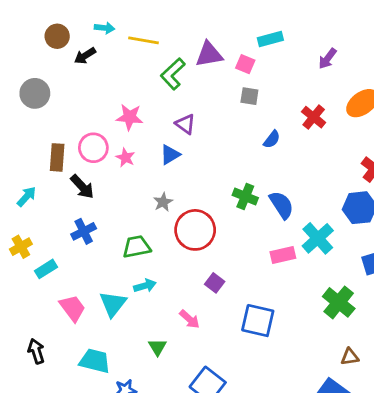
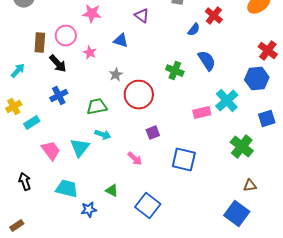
red cross: (314, 117) -> (214, 16), moved
purple triangle: (185, 124) -> (142, 16), moved
blue triangle: (170, 155) -> (121, 41), turned 49
pink star: (125, 157) -> (90, 53), moved
blue semicircle: (282, 205) -> (207, 61), moved
purple square: (215, 283) -> (153, 133), turned 32
cyan arrow: (145, 286) -> (103, 135), turned 35
green triangle: (157, 347) -> (112, 191), moved, turned -32

